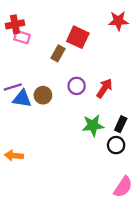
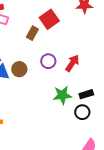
red square: (78, 37) -> (49, 19), turned 30
black rectangle: (121, 124) -> (86, 94), turned 48

